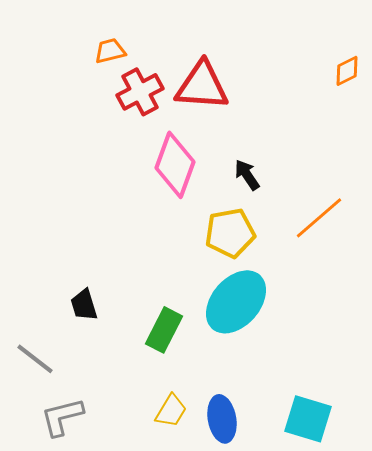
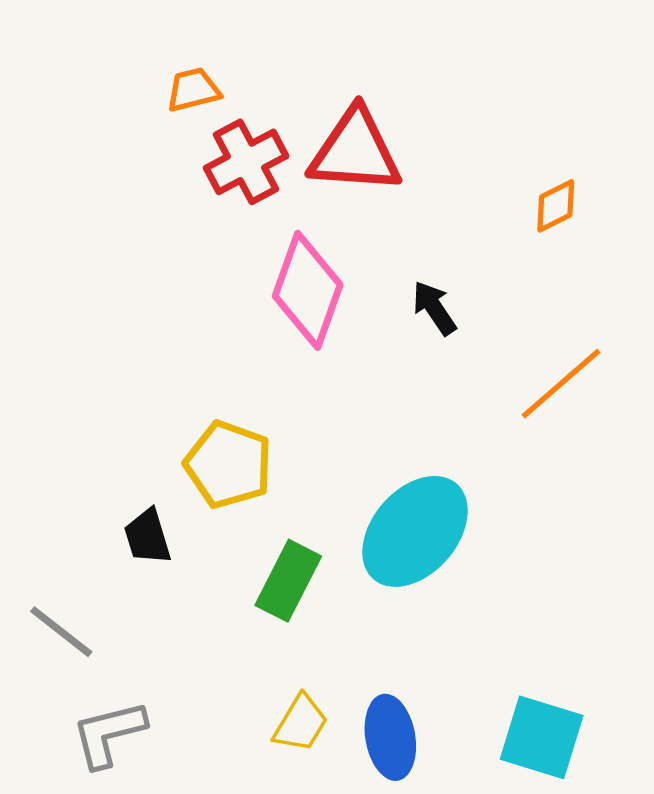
orange diamond: (347, 71) -> (556, 206), moved
yellow pentagon: (230, 233) -> (228, 465), moved, turned 30

